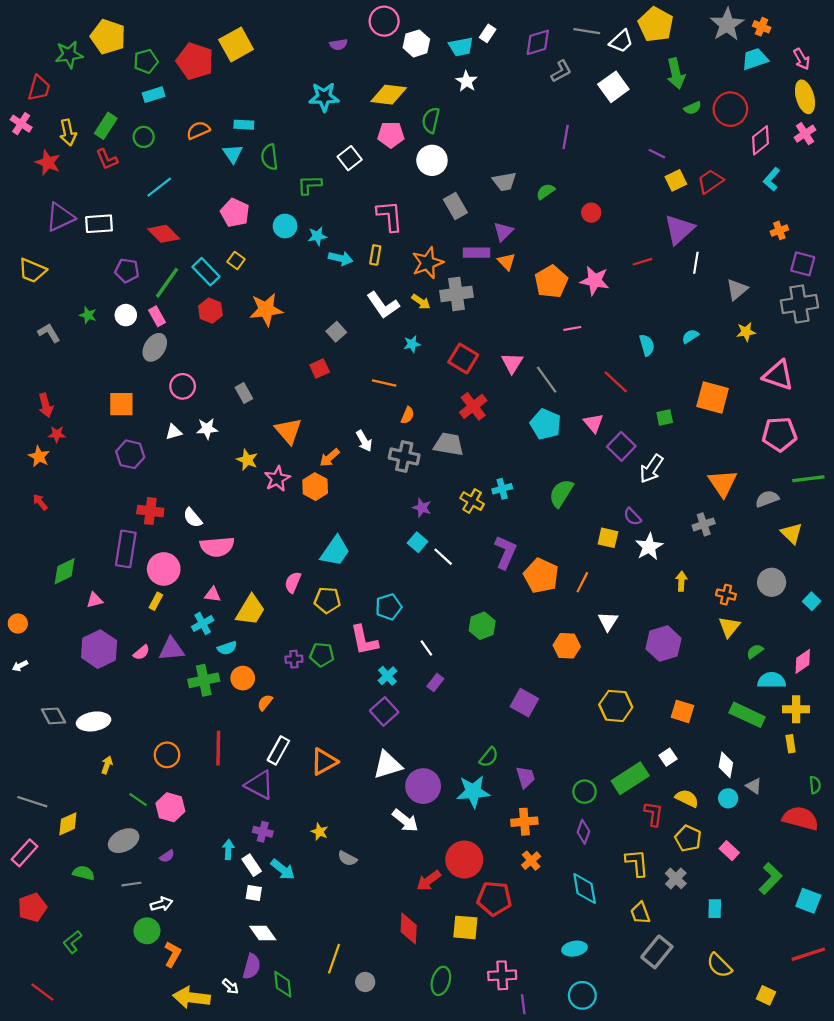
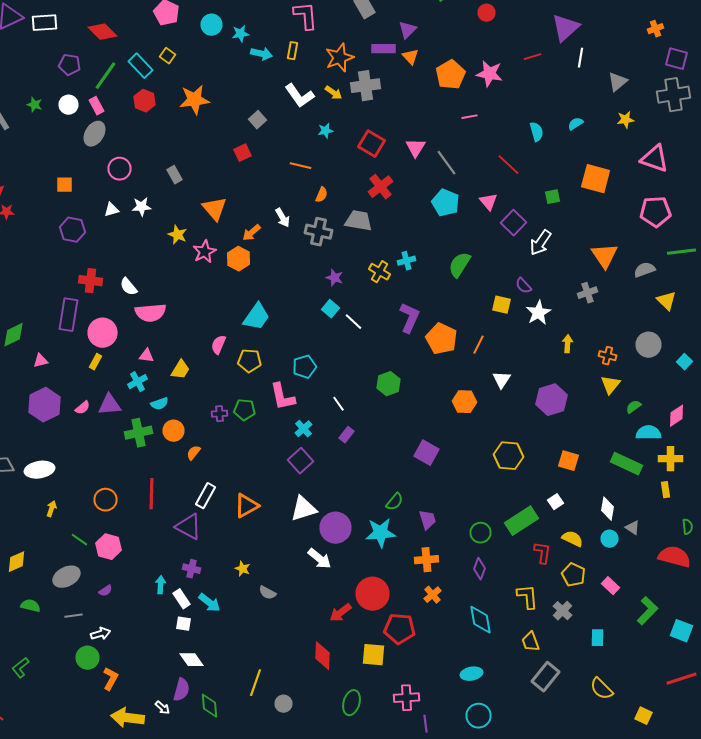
orange square: (121, 404) -> (64, 185), size x0.7
yellow trapezoid: (251, 610) -> (180, 370), size x0.7

